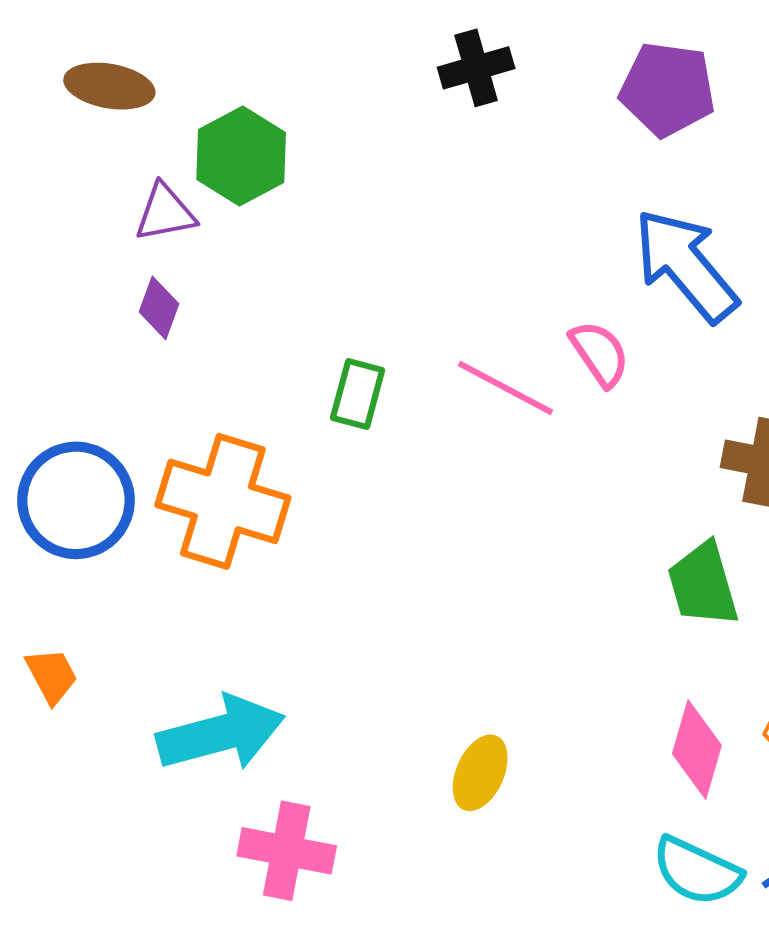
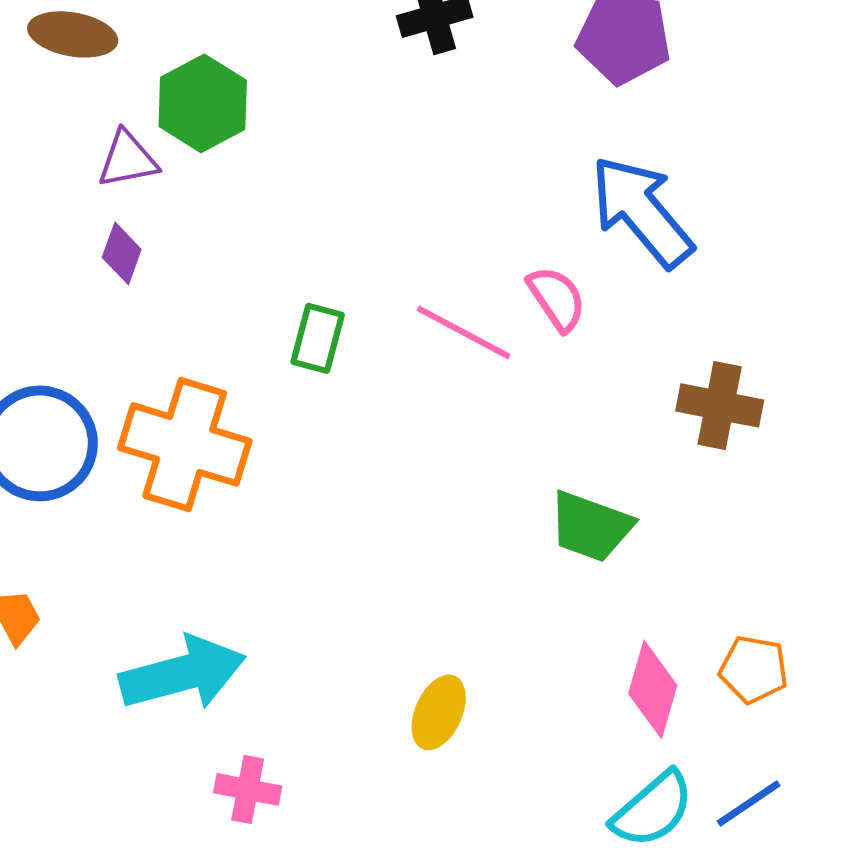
green trapezoid: (703, 584) -> (591, 526), moved, turned -54
pink cross: (287, 851) -> (248, 789), size x0.7
cyan semicircle: (697, 871) -> (653, 809), turned -66

